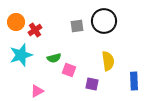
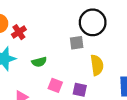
gray square: (77, 26) -> (77, 43), moved
pink square: (69, 70) -> (55, 85), moved

